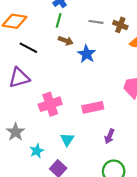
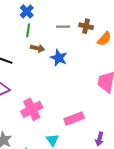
pink rectangle: (93, 107) -> (74, 118), moved
purple arrow: (109, 136) -> (99, 139), moved

